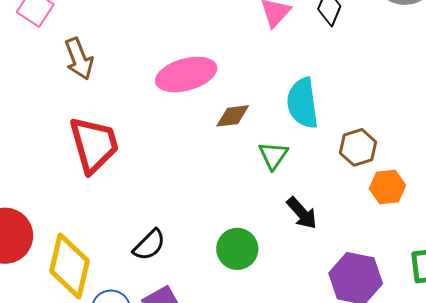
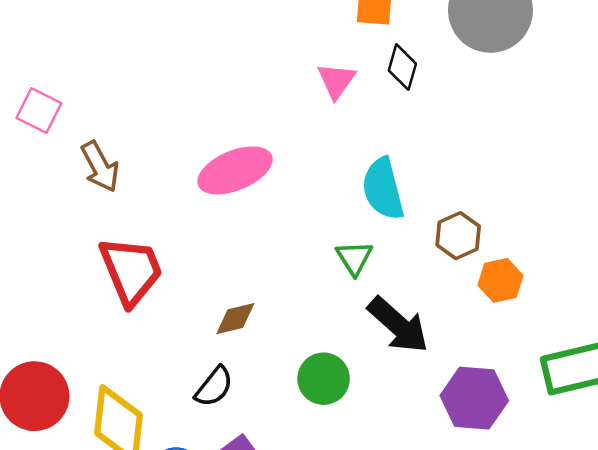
brown diamond: (233, 116) -> (235, 319), moved
black arrow: (302, 213) -> (398, 325), size x1.5

